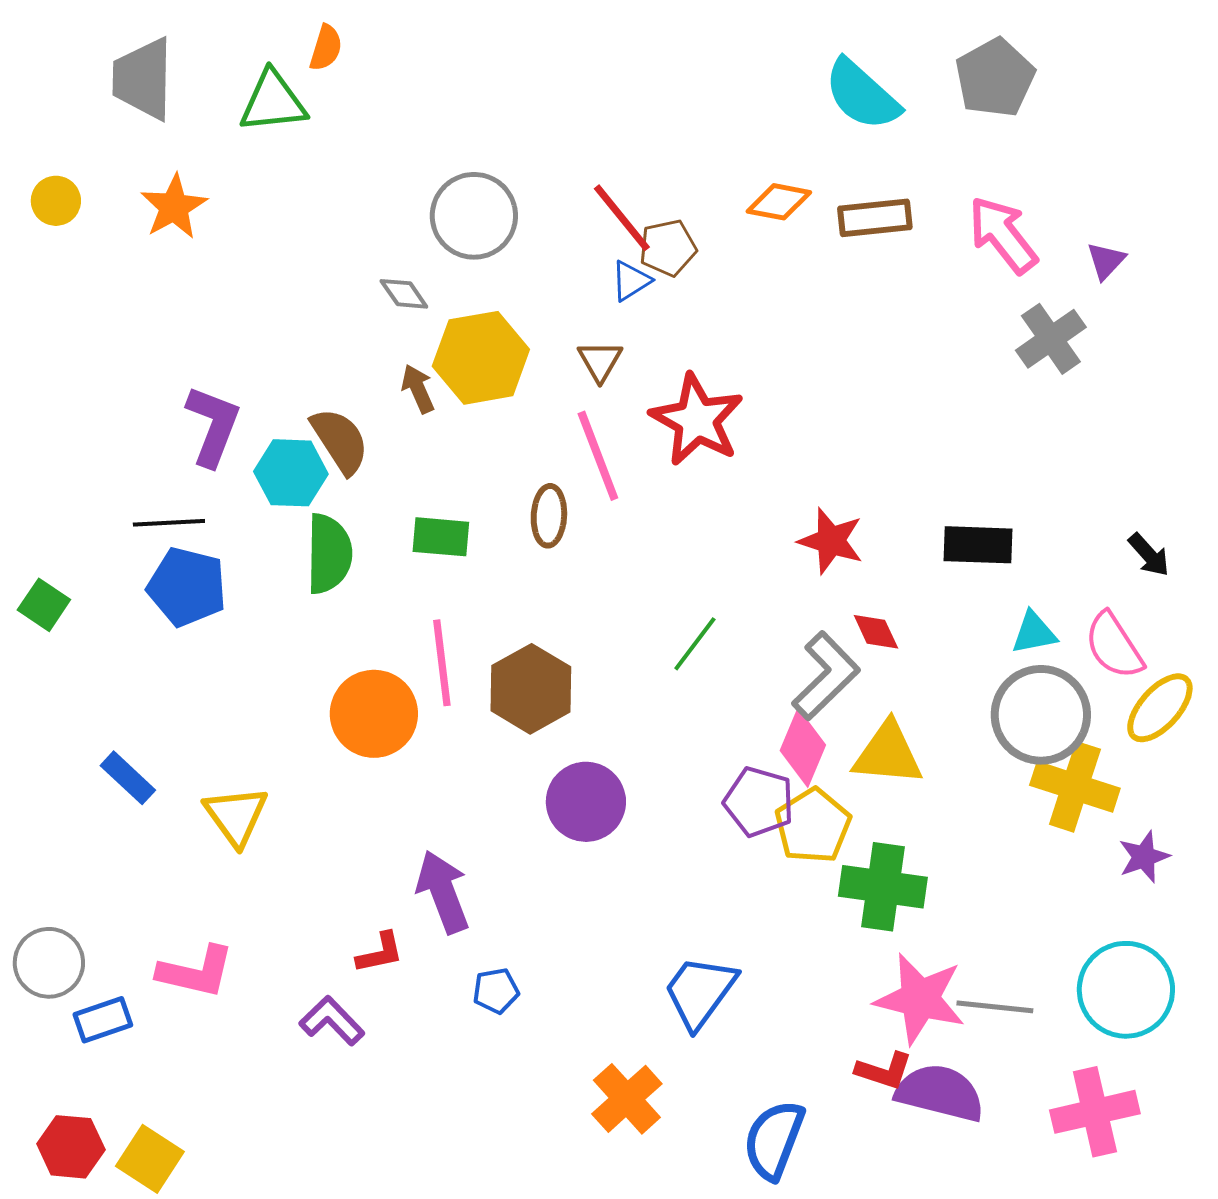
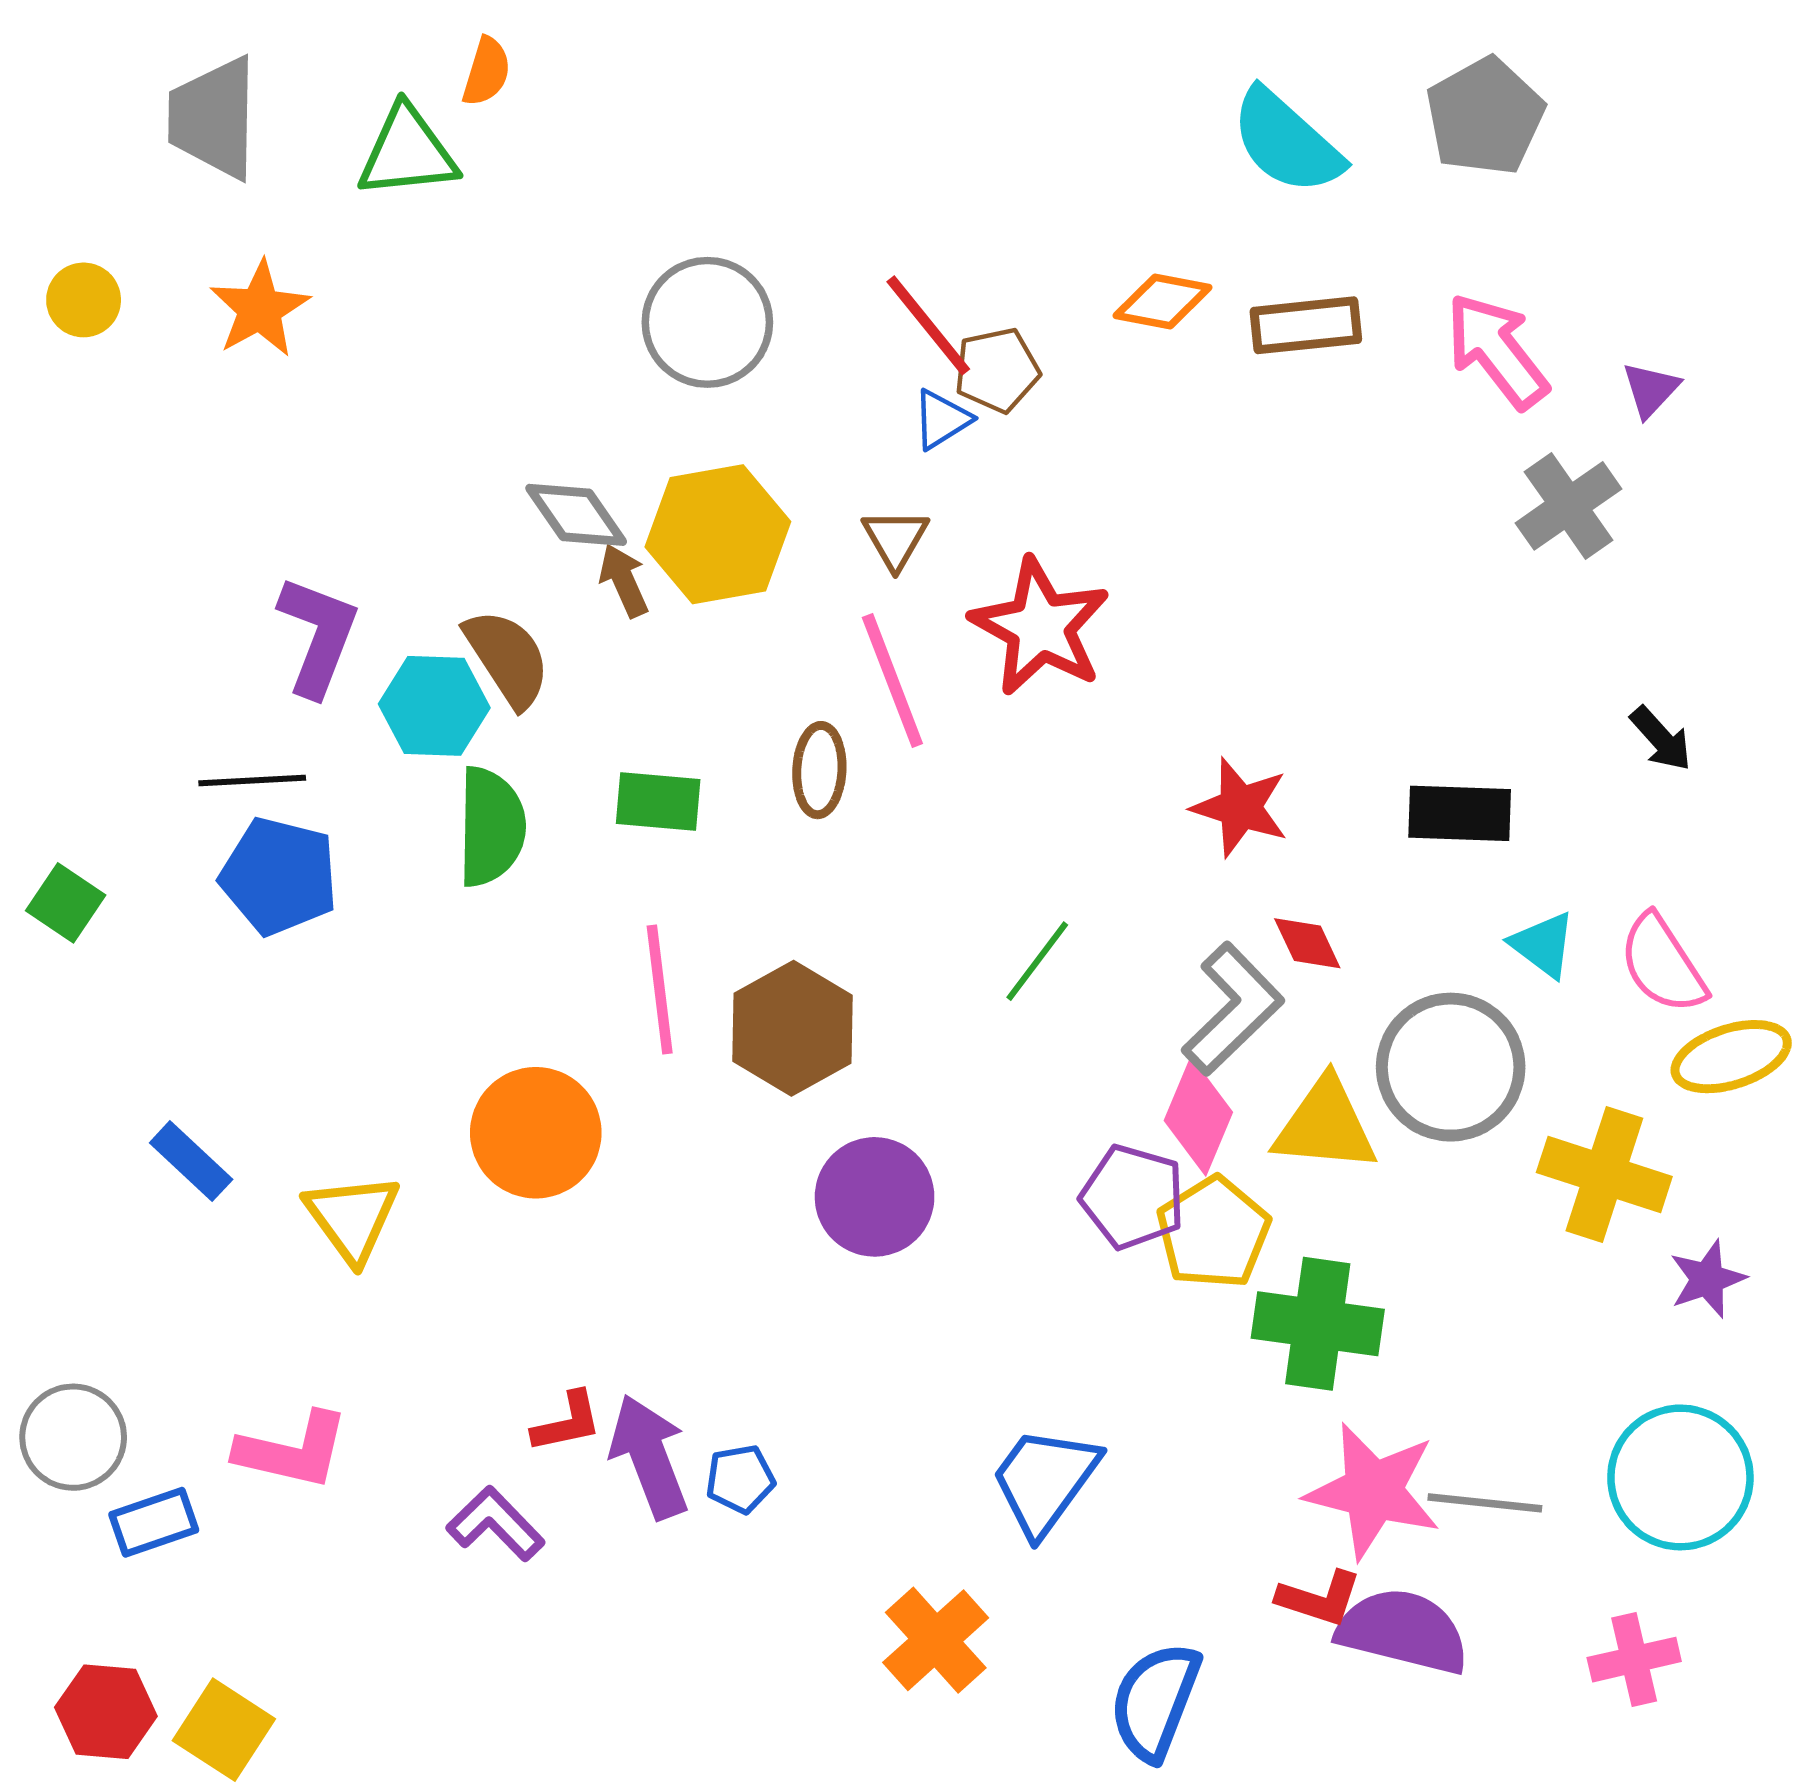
gray diamond: (404, 294) -> (576, 515), moved, size x1.4
black arrow: (1149, 555) -> (1661, 739), moved
cyan triangle: (1034, 633) -> (1543, 945), turned 48
yellow ellipse: (1160, 708) -> (1731, 1057), turned 30
orange circle: (374, 714) -> (536, 1133), moved
gray circle: (1041, 715) -> (1451, 1067), moved
purple arrow: (443, 892) -> (649, 1457), moved
pink cross: (1095, 1112) -> (1634, 1660), size x0.7

